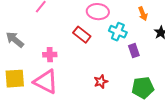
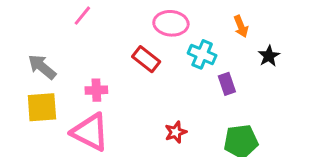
yellow square: (15, 79) -> (42, 107), moved

